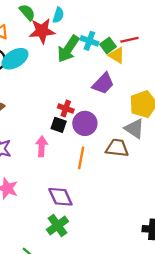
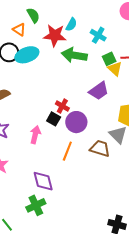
green semicircle: (27, 12) -> (33, 15), moved
cyan cross: (89, 41) -> (98, 35), moved
green arrow: (68, 49) -> (74, 55), turned 55

